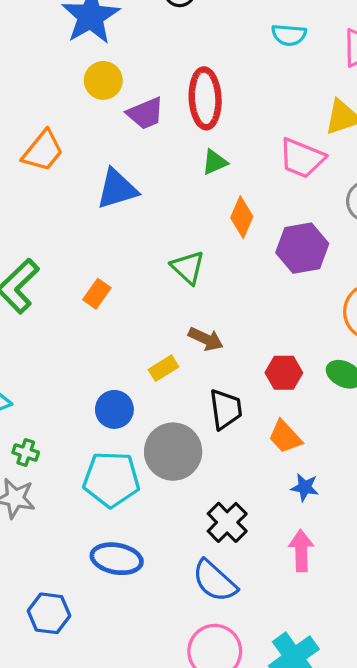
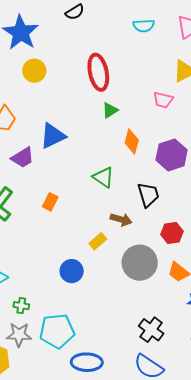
purple trapezoid: (145, 113) -> (23, 158), moved
pink trapezoid: (302, 158) -> (163, 100), size x0.7
black trapezoid: (226, 409) -> (148, 195), moved
gray circle: (173, 452) -> (140, 263), moved
cyan pentagon: (111, 479) -> (57, 331), moved

